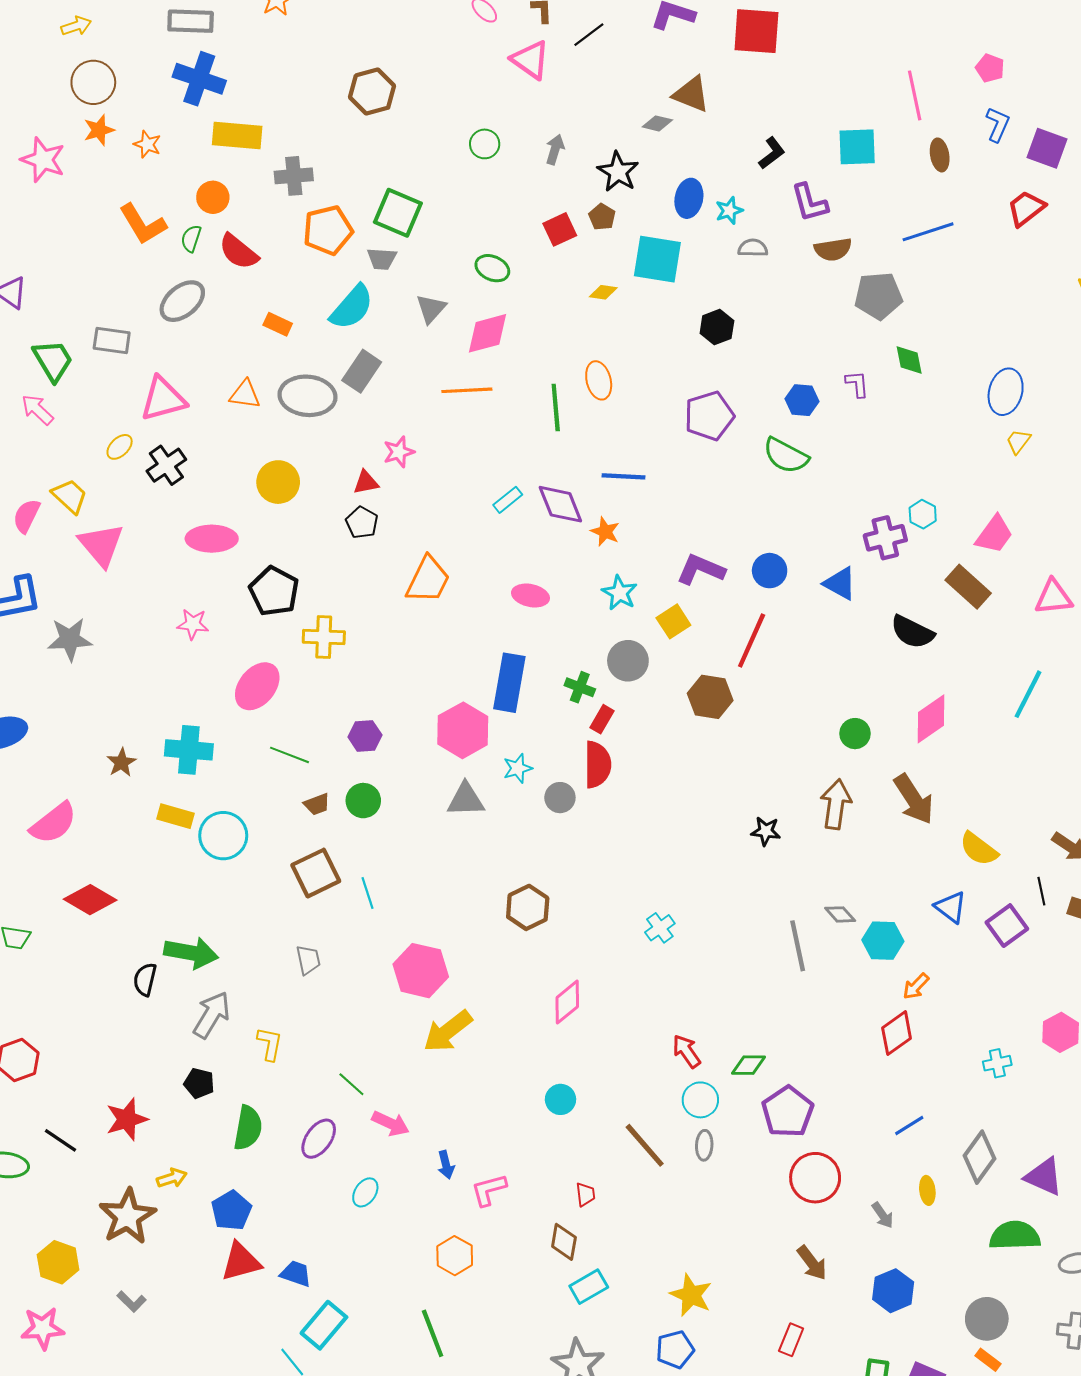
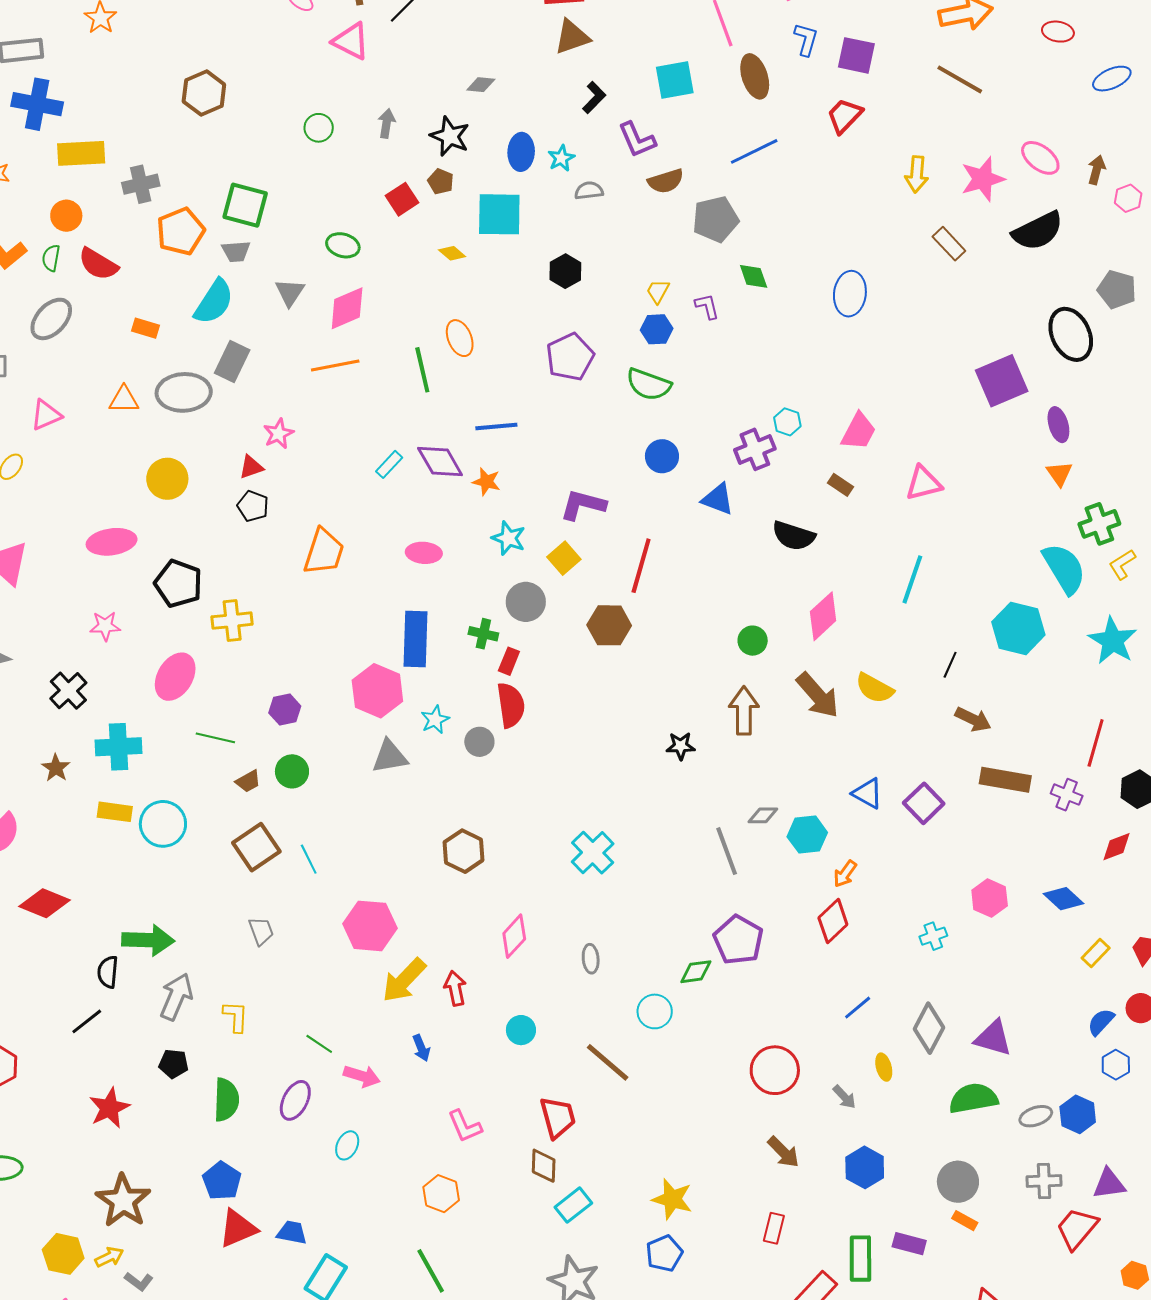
brown triangle: (691, 94) -> (572, 37), moved, turned -33
brown ellipse: (940, 155) -> (755, 76), size x1.4
yellow diamond: (603, 292) -> (452, 253), turned 40
pink triangle: (163, 399) -> (46, 415), size x0.7
yellow trapezoid: (1018, 441) -> (658, 291), moved
black cross: (166, 465) -> (68, 691), moved
blue circle: (770, 571) -> (662, 456), moved
brown rectangle: (968, 587) -> (841, 485), size x0.6
yellow semicircle: (979, 849) -> (874, 688), moved
black line: (1041, 891) -> (950, 665), moved, turned 44
gray diamond: (840, 914) -> (763, 815), turned -40
cyan cross: (660, 928) -> (593, 853), size x1.5
red arrow: (687, 1051) -> (455, 988), moved, turned 32
purple pentagon: (788, 1112) -> (738, 940), moved
black line: (60, 1140) -> (87, 1021), moved, turned -64
gray ellipse: (704, 1145) -> (591, 959), moved
blue arrow: (446, 1165) -> (421, 1048), moved
yellow arrow: (172, 1178) -> (109, 1257), moved
pink L-shape: (489, 1190) -> (465, 1126), turned -90
red trapezoid: (585, 1194) -> (558, 1117), size x1.8

